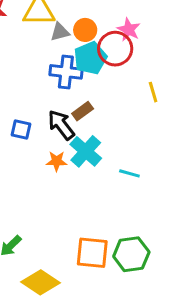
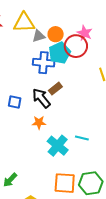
cyan cross: (86, 151) -> (58, 146), moved
cyan line: (129, 173) -> (82, 138), moved

